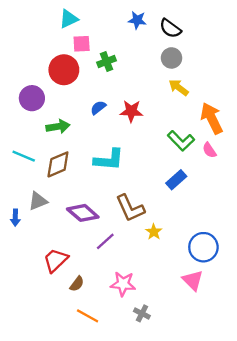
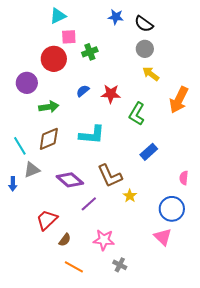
orange arrow: (212, 118) -> (179, 100), turned -128
green L-shape: (181, 141) -> (137, 114), moved, turned 75
pink semicircle: (209, 150) -> (184, 178), moved, turned 40
cyan line: (24, 156) -> (20, 146), moved, turned 36

